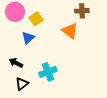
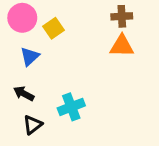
orange triangle: (70, 31) -> (122, 46), moved, turned -36
blue triangle: (28, 38) -> (30, 56), moved

